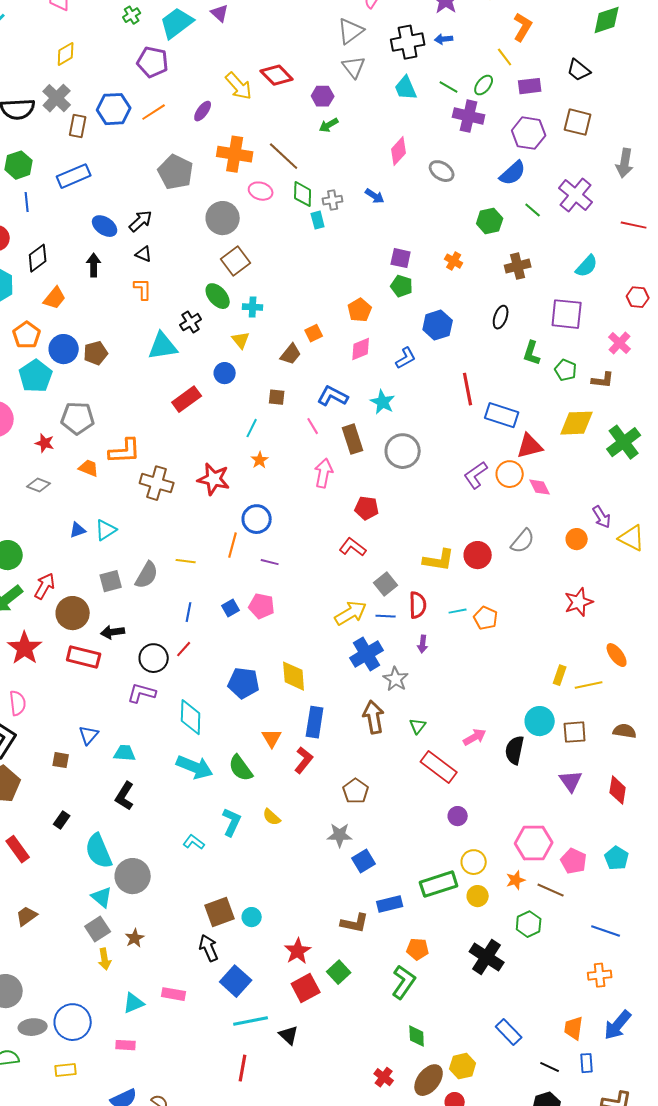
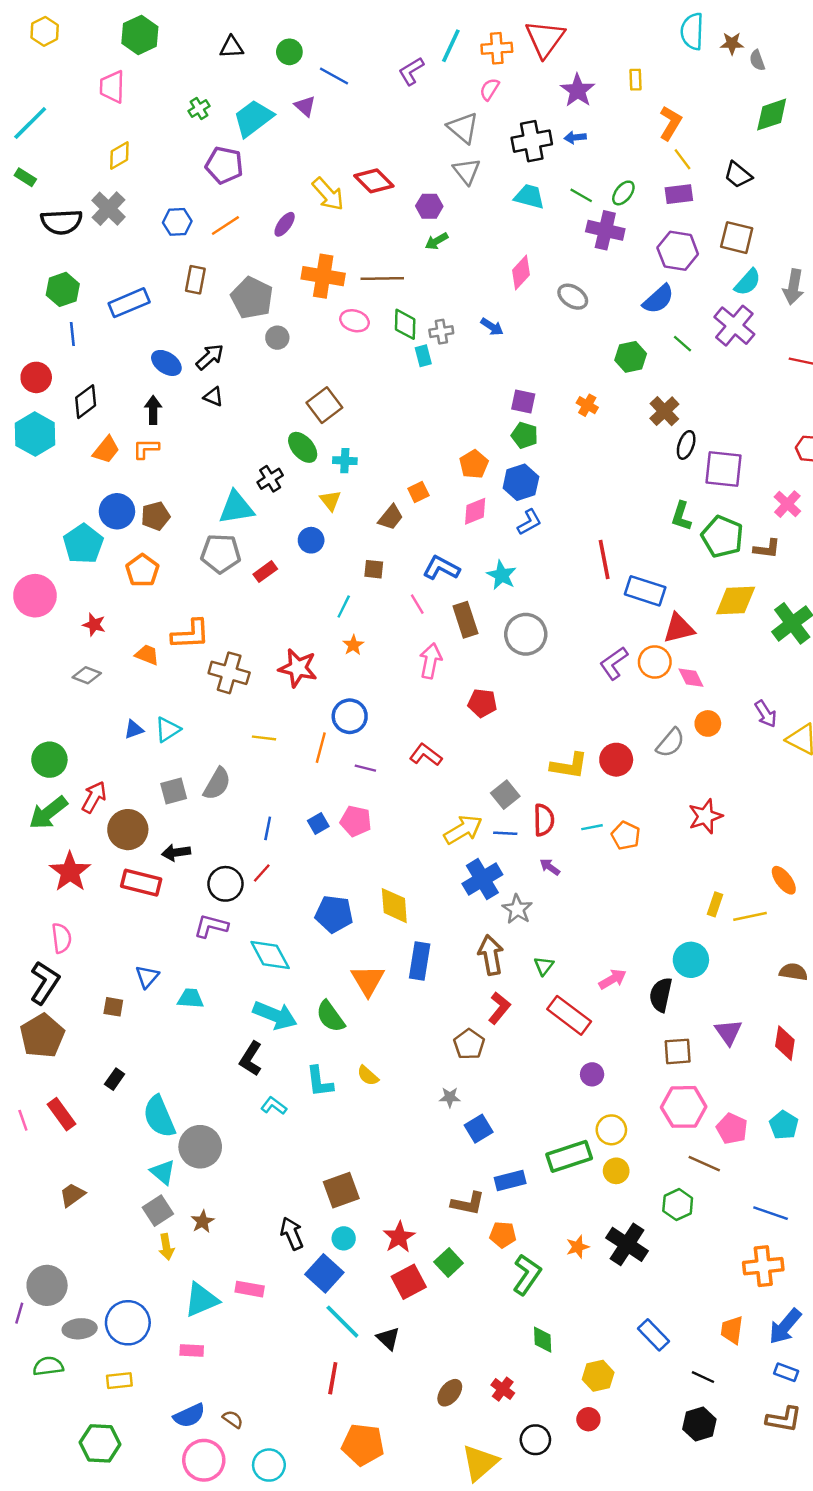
gray triangle: (351, 31) -> (463, 128), turned -44
yellow line: (505, 57) -> (682, 159), moved
cyan trapezoid: (406, 88) -> (529, 197), turned 128
blue hexagon: (114, 109) -> (177, 222), size x0.7
brown rectangle: (78, 126) -> (195, 280), moved
brown line: (284, 156) -> (382, 279), turned -44
gray circle: (223, 218) -> (277, 338), moved, size x0.6
brown cross: (518, 266) -> (664, 411), turned -30
cyan semicircle: (587, 266) -> (748, 282), moved
orange L-shape: (143, 289) -> (146, 449), moved, turned -90
black ellipse: (501, 317) -> (686, 445), moved
blue hexagon: (438, 325) -> (521, 482), moved
orange pentagon: (27, 335) -> (142, 570), moved
green pentagon: (566, 370) -> (722, 537), size x1.6
red rectangle: (187, 399) -> (265, 572), size x0.7
gray pentagon: (78, 418) -> (221, 553), moved
orange circle: (577, 539) -> (708, 723), moved
red L-shape: (353, 547) -> (426, 755), moved
yellow line: (186, 561) -> (264, 738), moved
red star: (579, 602) -> (705, 816), moved
purple arrow: (423, 644) -> (550, 867), turned 120
cyan diamond: (191, 717) -> (270, 955), turned -30
brown square: (575, 732) -> (678, 1051), moved
orange triangle: (272, 738) -> (368, 980), size x1.4
red L-shape: (304, 760) -> (499, 1008), moved
black L-shape: (125, 796) -> (251, 1059), moved
cyan L-shape: (232, 822) -> (320, 1082), turned 148
gray star: (340, 835) -> (450, 1097), size x0.7
orange star: (516, 880) -> (578, 1247), moved
brown square: (220, 912) -> (341, 1190), moved
cyan circle: (252, 917) -> (344, 1238), moved
orange pentagon: (418, 949) -> (503, 1235), moved
orange cross: (600, 975) -> (763, 1266), size x1.4
cyan triangle: (134, 1003) -> (201, 1300), size x1.4
cyan line: (251, 1021) -> (342, 1322), turned 56
blue rectangle: (587, 1063) -> (786, 1372), moved, turned -66
brown ellipse: (429, 1080) -> (450, 1393), moved, size x0.7

